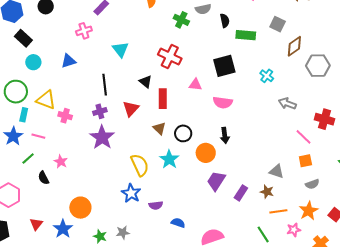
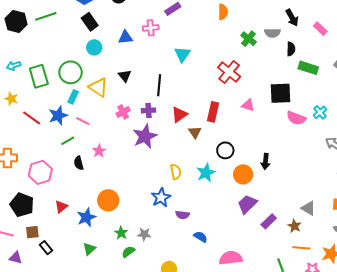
blue triangle: (68, 61) -> (125, 37), moved
black triangle: (146, 82) -> (125, 76), moved
pink semicircle: (223, 102) -> (296, 118), moved
pink cross: (65, 116) -> (123, 112), moved, turned 32
brown triangle: (159, 128) -> (195, 132), moved
yellow semicircle: (140, 165) -> (176, 172), size x0.7

